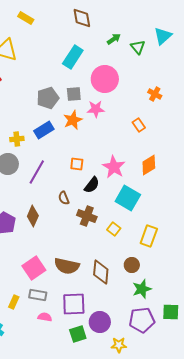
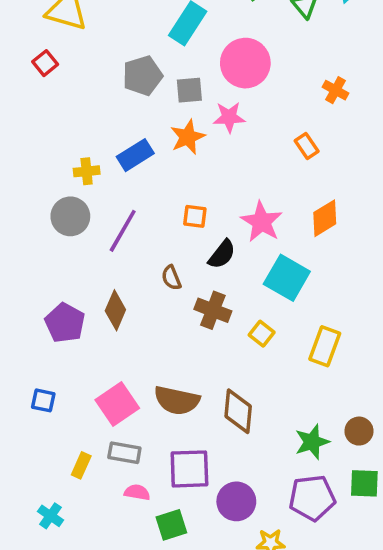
gray pentagon: (48, 98) -> (143, 76), moved
brown circle: (132, 265) -> (359, 431), moved
green square: (78, 334) -> (171, 525), moved

